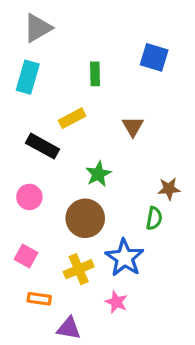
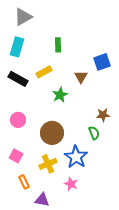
blue square: (154, 57) -> (102, 62), moved, turned -36
black rectangle: (43, 146) -> (18, 79), moved
green star: (98, 174) -> (60, 95), moved
green semicircle: (154, 218) -> (94, 133), turned -32
orange rectangle: (39, 299) -> (24, 182), turned 56

